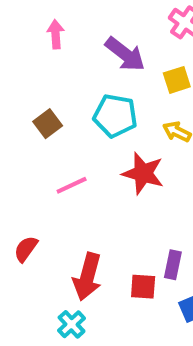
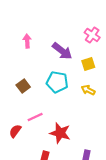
red star: (143, 173) -> (60, 133), moved
red semicircle: (26, 249) -> (15, 131), moved

